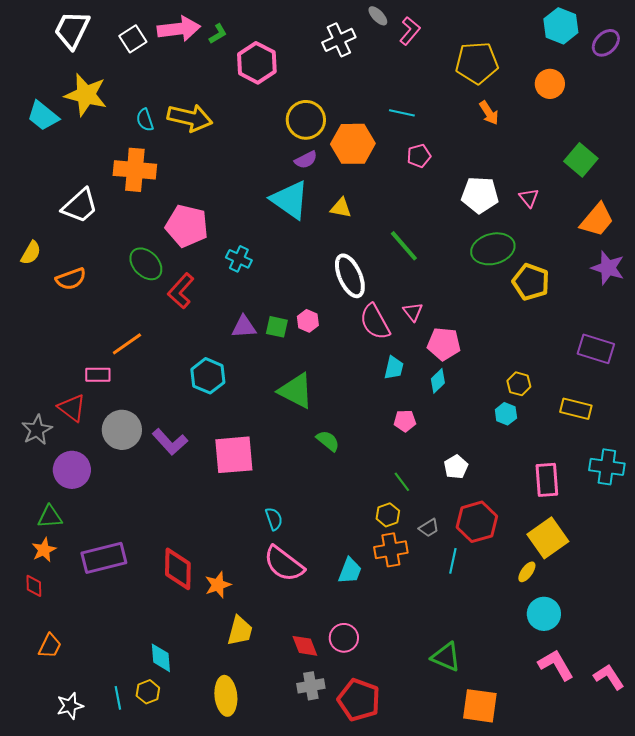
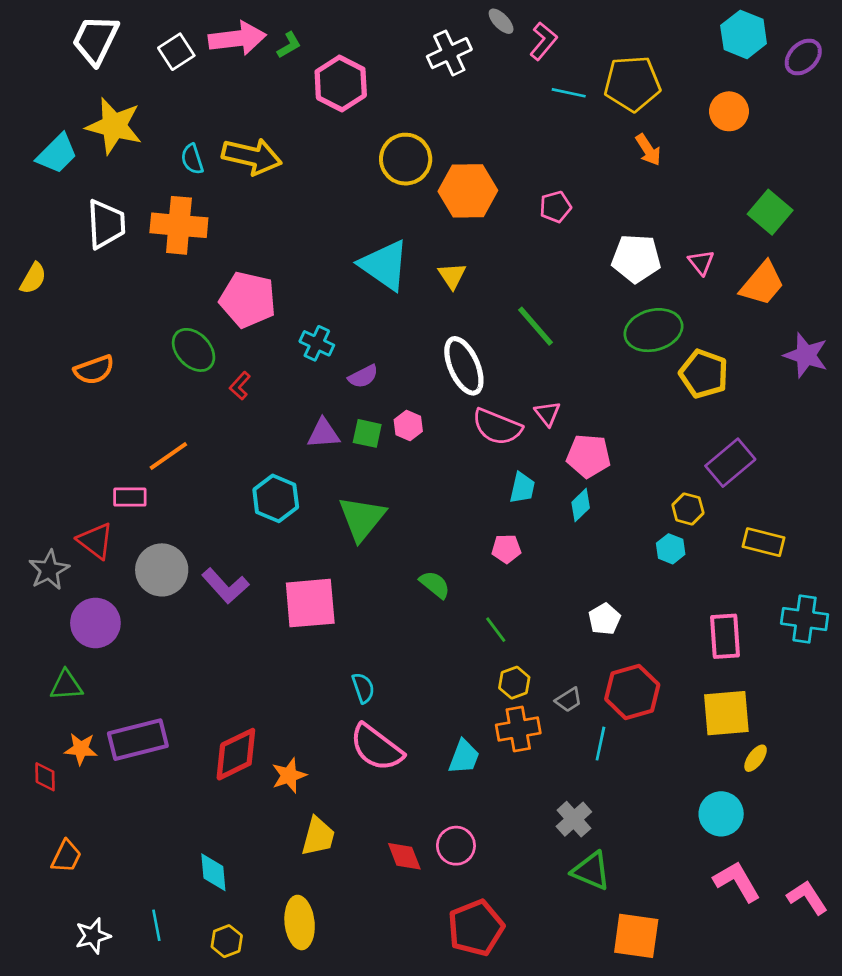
cyan line: (402, 113) -> (569, 93), moved
cyan trapezoid: (43, 116) -> (57, 154), turned -84
purple semicircle: (306, 160) -> (363, 376), moved
white trapezoid: (80, 206) -> (106, 224), moved, turned -51
yellow triangle: (341, 208) -> (452, 276), turned 45
orange trapezoid: (597, 220) -> (762, 284), moved
yellow semicircle: (31, 253) -> (33, 278), moved
red L-shape: (181, 291) -> (240, 386), size x0.6
pink semicircle: (375, 322) -> (497, 427), turned -39
purple rectangle: (596, 349) -> (730, 463), moved, turned -57
green triangle: (296, 391) -> (362, 518), moved, turned 42
pink pentagon: (405, 421) -> (506, 549), moved
green line: (402, 482) -> (496, 630), moved
yellow square: (548, 538) -> (726, 713), turned 30
orange star: (44, 550) -> (81, 749), moved, turned 30
red diamond: (178, 569) -> (236, 754), turned 63
yellow ellipse: (527, 572) -> (756, 758), moved
gray cross: (311, 686) -> (574, 819), moved, turned -32
yellow hexagon: (148, 692) -> (227, 941), moved
red pentagon: (359, 700) -> (476, 928), turned 30

